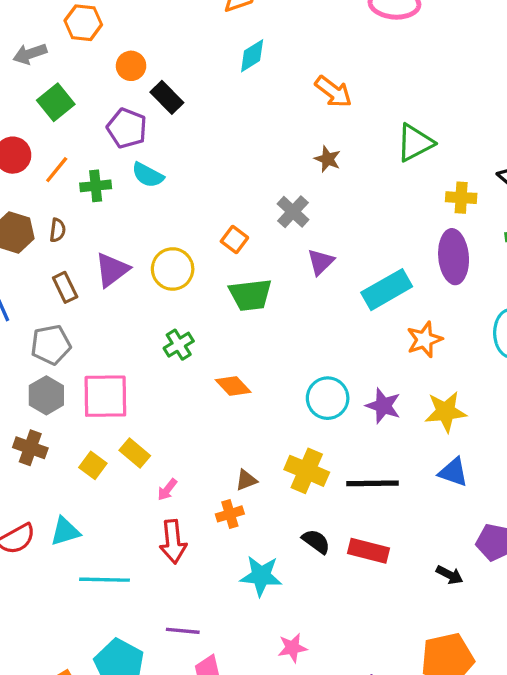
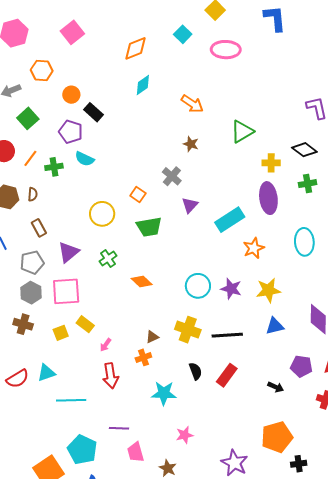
purple triangle: (112, 270) -> (69, 252), moved
yellow square: (93, 465) -> (61, 333), turned 35
blue triangle: (453, 472) -> (275, 326), turned -30
black semicircle: (316, 541) -> (195, 371), turned 36
red rectangle: (368, 551) -> (227, 375), turned -65

